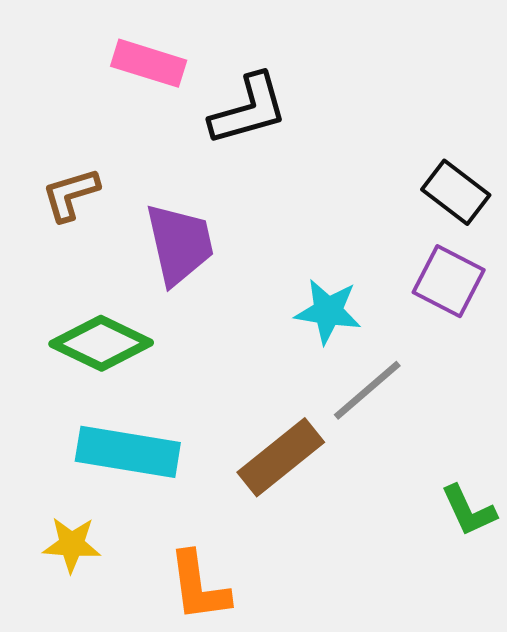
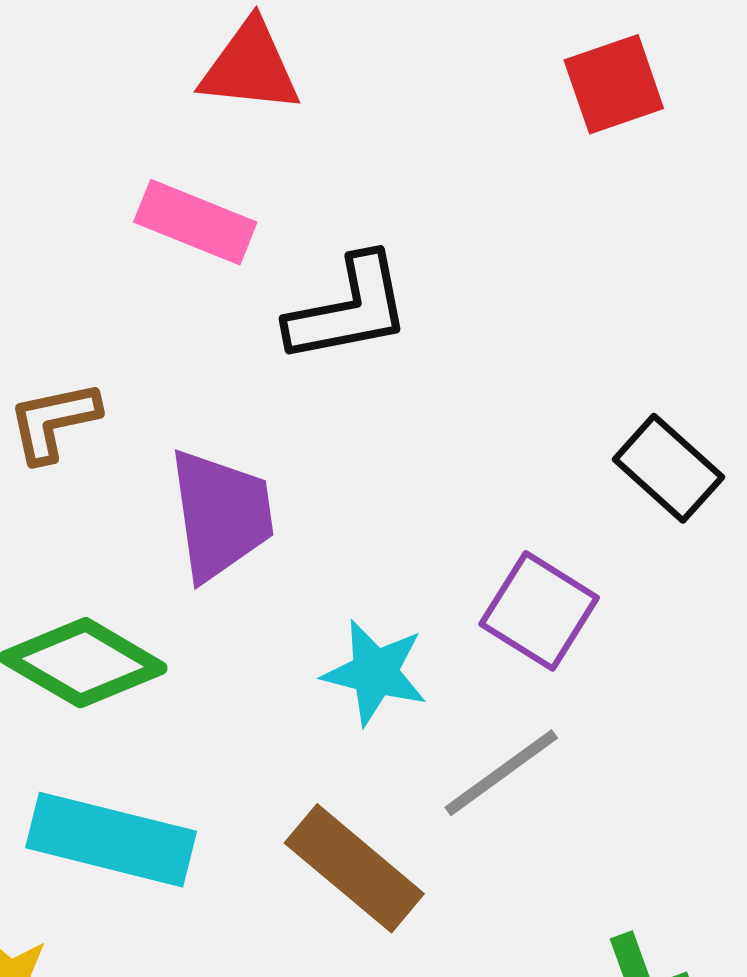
purple square: (449, 281) -> (539, 611), moved
cyan star: (328, 311) -> (375, 672), moved
brown rectangle: (281, 457) -> (354, 868), turned 74

